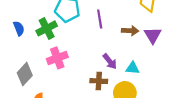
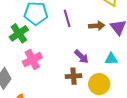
cyan triangle: (133, 68) -> (111, 59), moved

